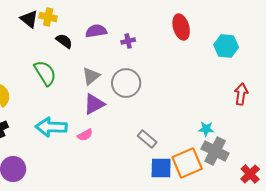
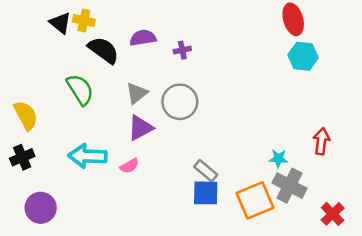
red ellipse: (181, 27) -> (293, 19), moved
black semicircle: (64, 41) -> (103, 50), size x1.5
red arrow: (241, 94) -> (321, 141), moved
blue square: (161, 168) -> (206, 193), moved

